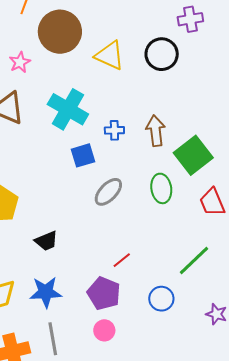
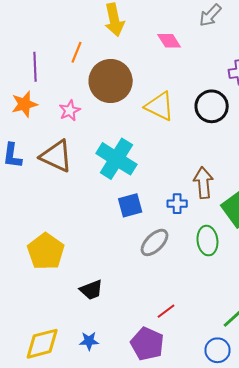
blue cross: (114, 130) -> (177, 204), moved
blue star: (46, 292) -> (89, 341), size x0.6
blue circle: (161, 299) -> (217, 350), moved

